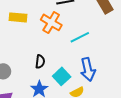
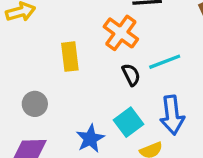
yellow rectangle: (18, 17) -> (70, 57), moved, turned 72
black semicircle: (40, 62) -> (131, 75), moved, turned -40

